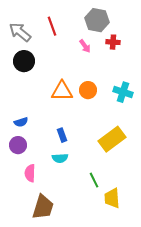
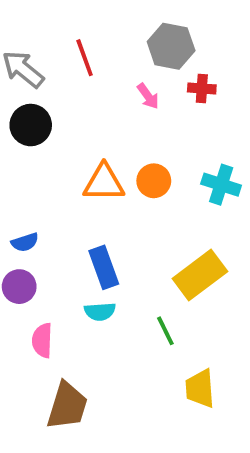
blue rectangle: (62, 135) -> (104, 267), size x1.5
green line: (94, 180) -> (165, 331), moved

